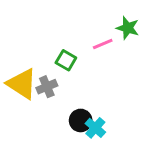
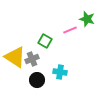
black circle: (81, 120) -> (37, 80), moved
cyan cross: (95, 128) -> (60, 72), moved, turned -32

